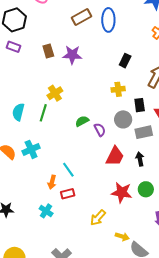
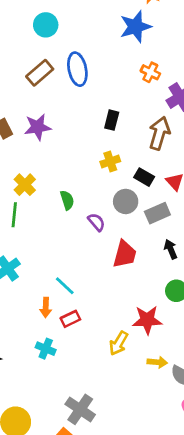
black rectangle: (140, 105) -> (144, 177), turned -40
green semicircle: (82, 121) -> (67, 200), moved, turned 112
black arrow: (140, 159) -> (171, 249), moved
red star: (122, 192) -> (147, 320), moved

